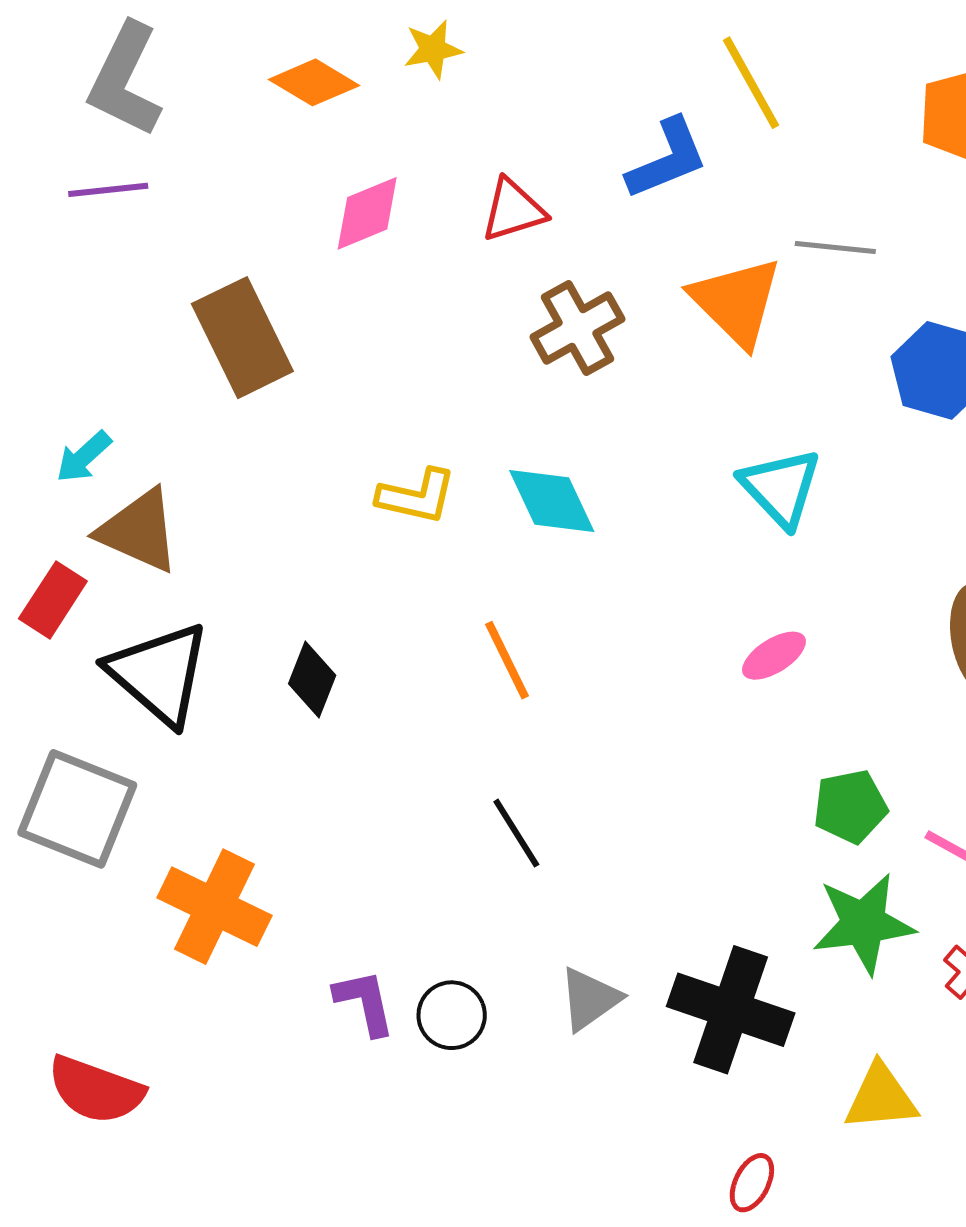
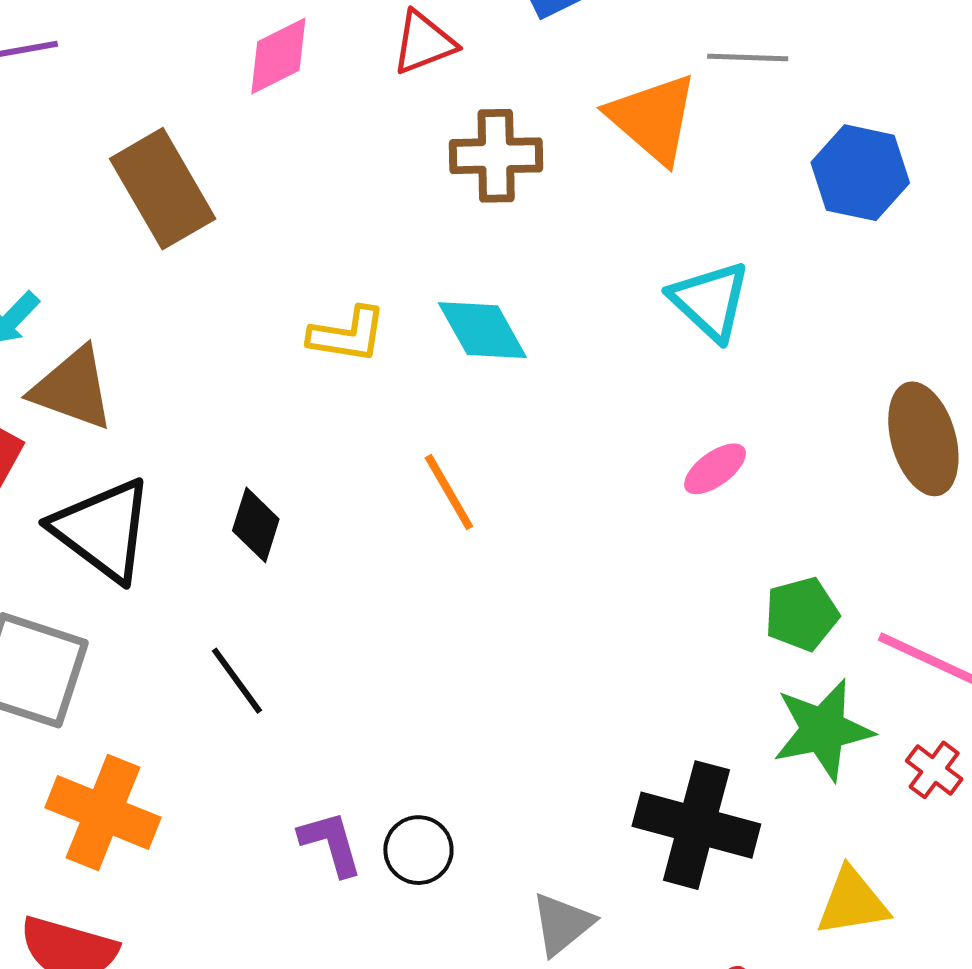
brown cross: (577, 328) -> (496, 156), turned 32
black line: (516, 833) -> (237, 681), moved
orange cross: (214, 907) -> (103, 812), moved
gray triangle: (590, 999) -> (562, 924), moved

